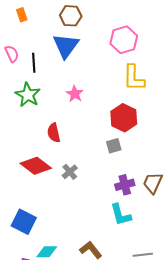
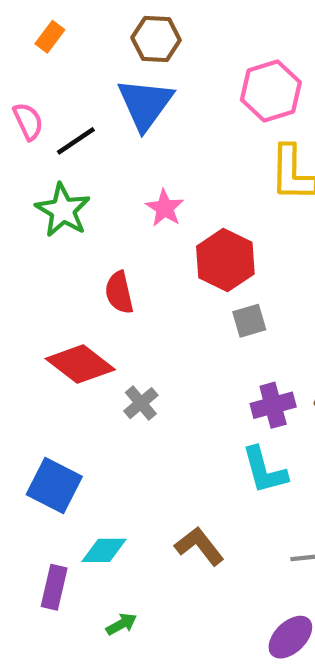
orange rectangle: (22, 15) -> (50, 37), turned 56
black line: (34, 63) -> (76, 141), turned 60
red hexagon: (124, 118) -> (225, 260), moved
gray cross: (70, 172) -> (141, 403), moved

